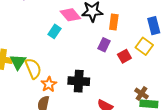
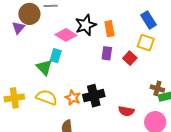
green triangle: (18, 62) -> (44, 67), moved
yellow semicircle: (33, 68) -> (47, 97), turned -30
orange star: (49, 84) -> (73, 98), moved

